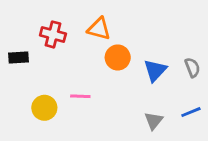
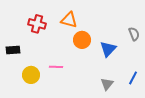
black rectangle: (18, 57) -> (13, 50), moved
gray semicircle: (192, 68) -> (134, 34), moved
blue line: (191, 112) -> (133, 78), turned -40

